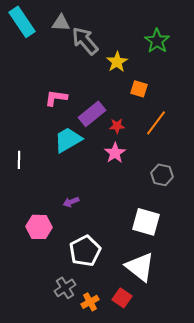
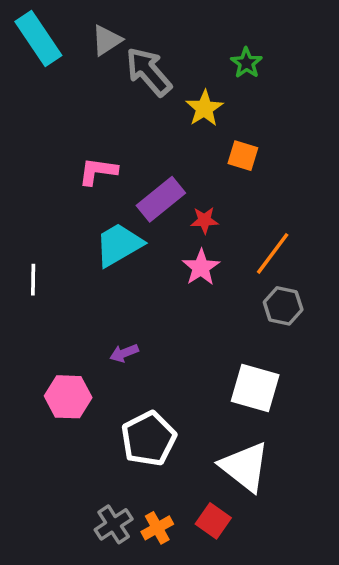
gray triangle: (61, 23) -> (107, 40), turned -36
green star: (157, 41) -> (246, 63), moved, size x0.7
orange line: (156, 123) -> (273, 253), moved
gray cross: (65, 288) -> (114, 524), moved

